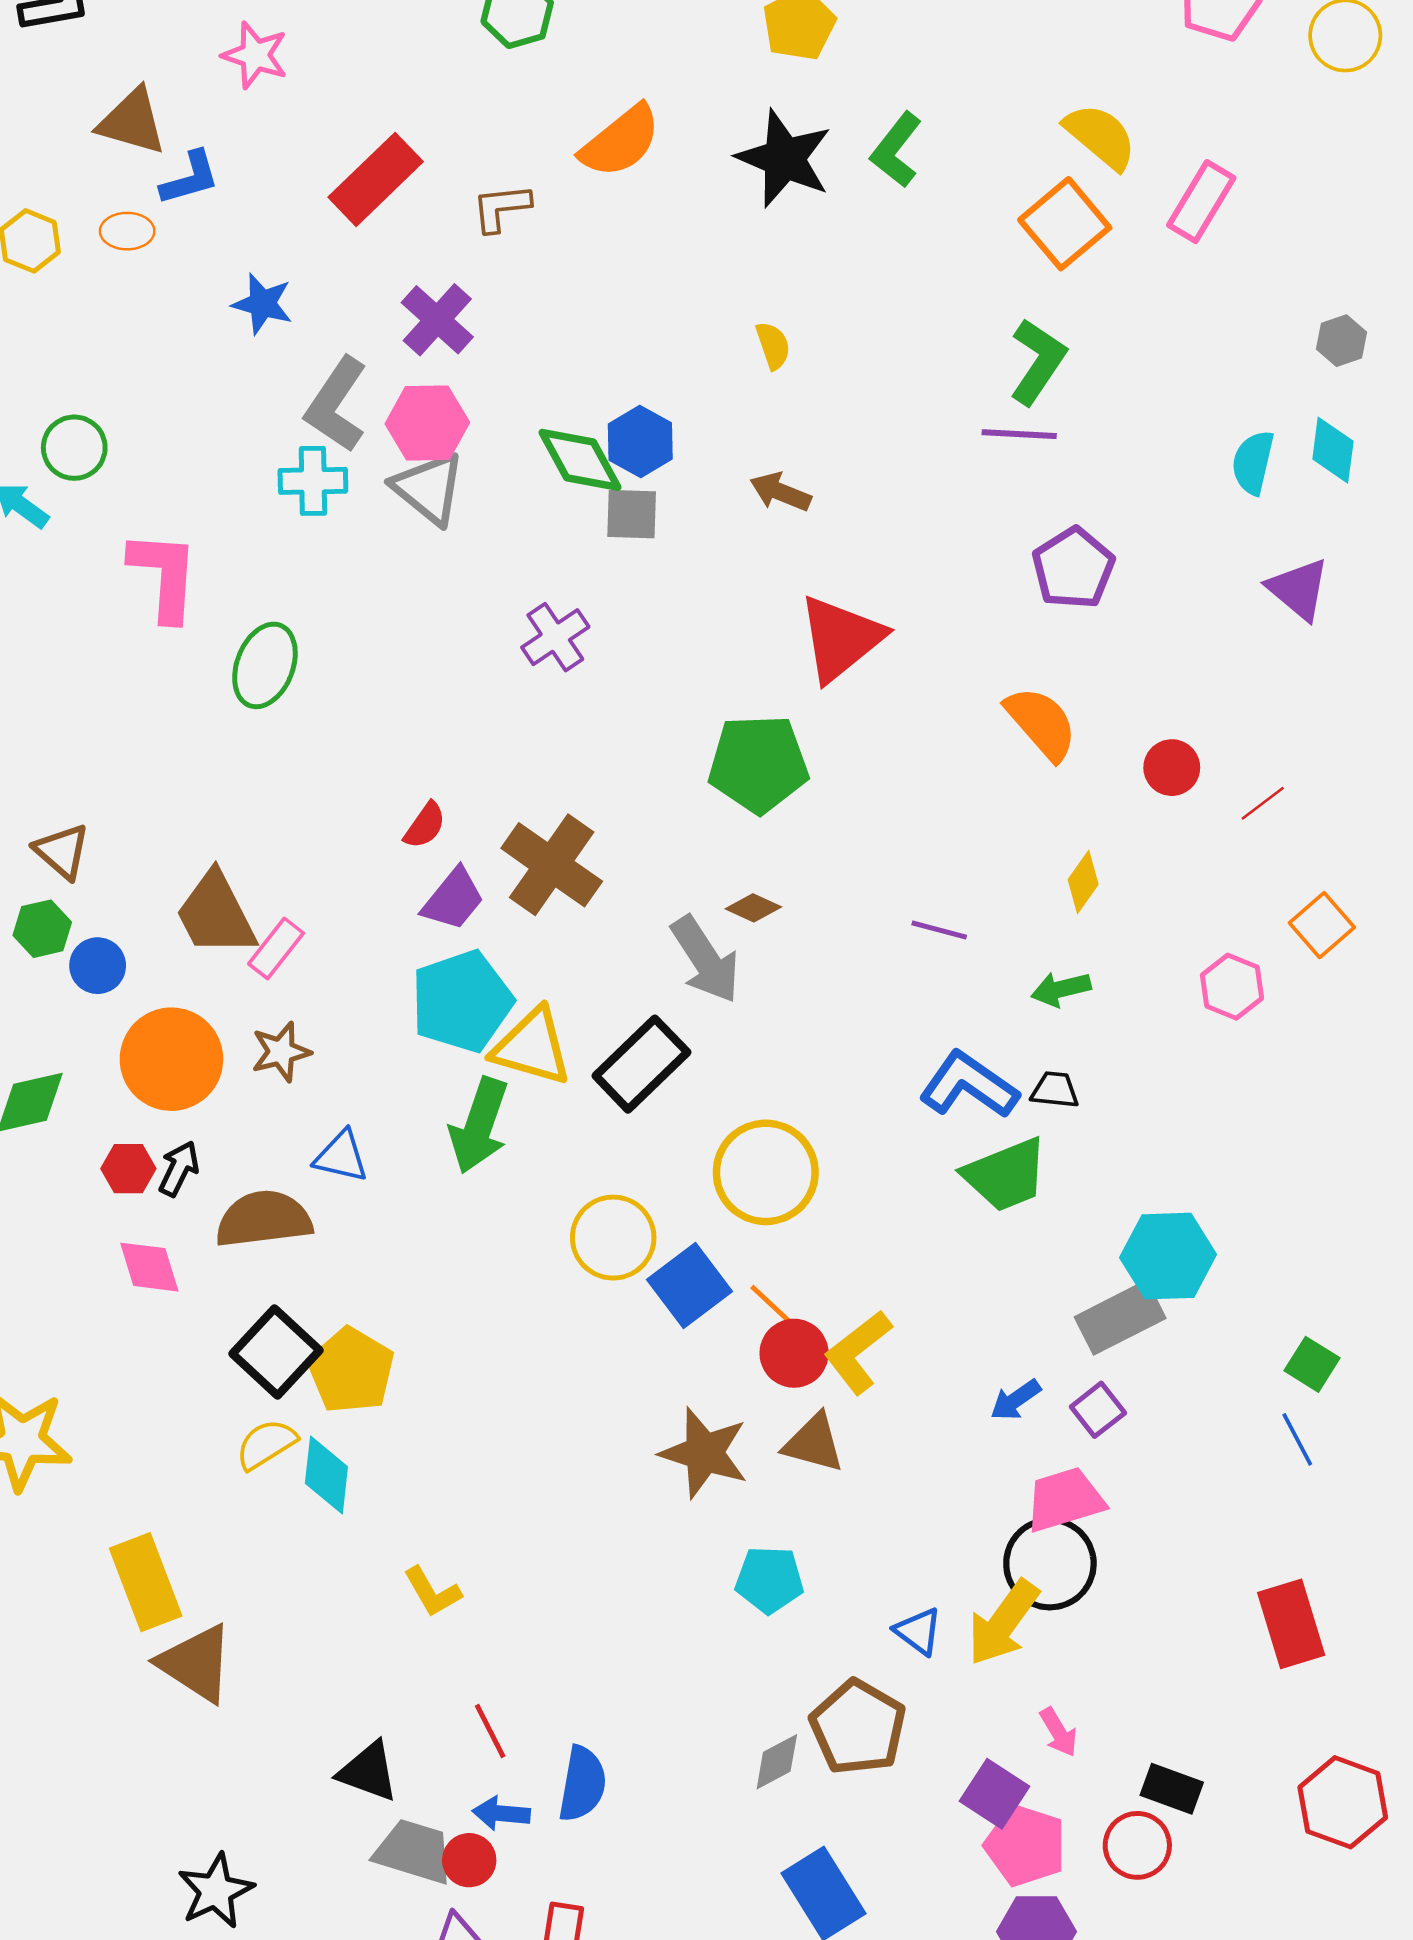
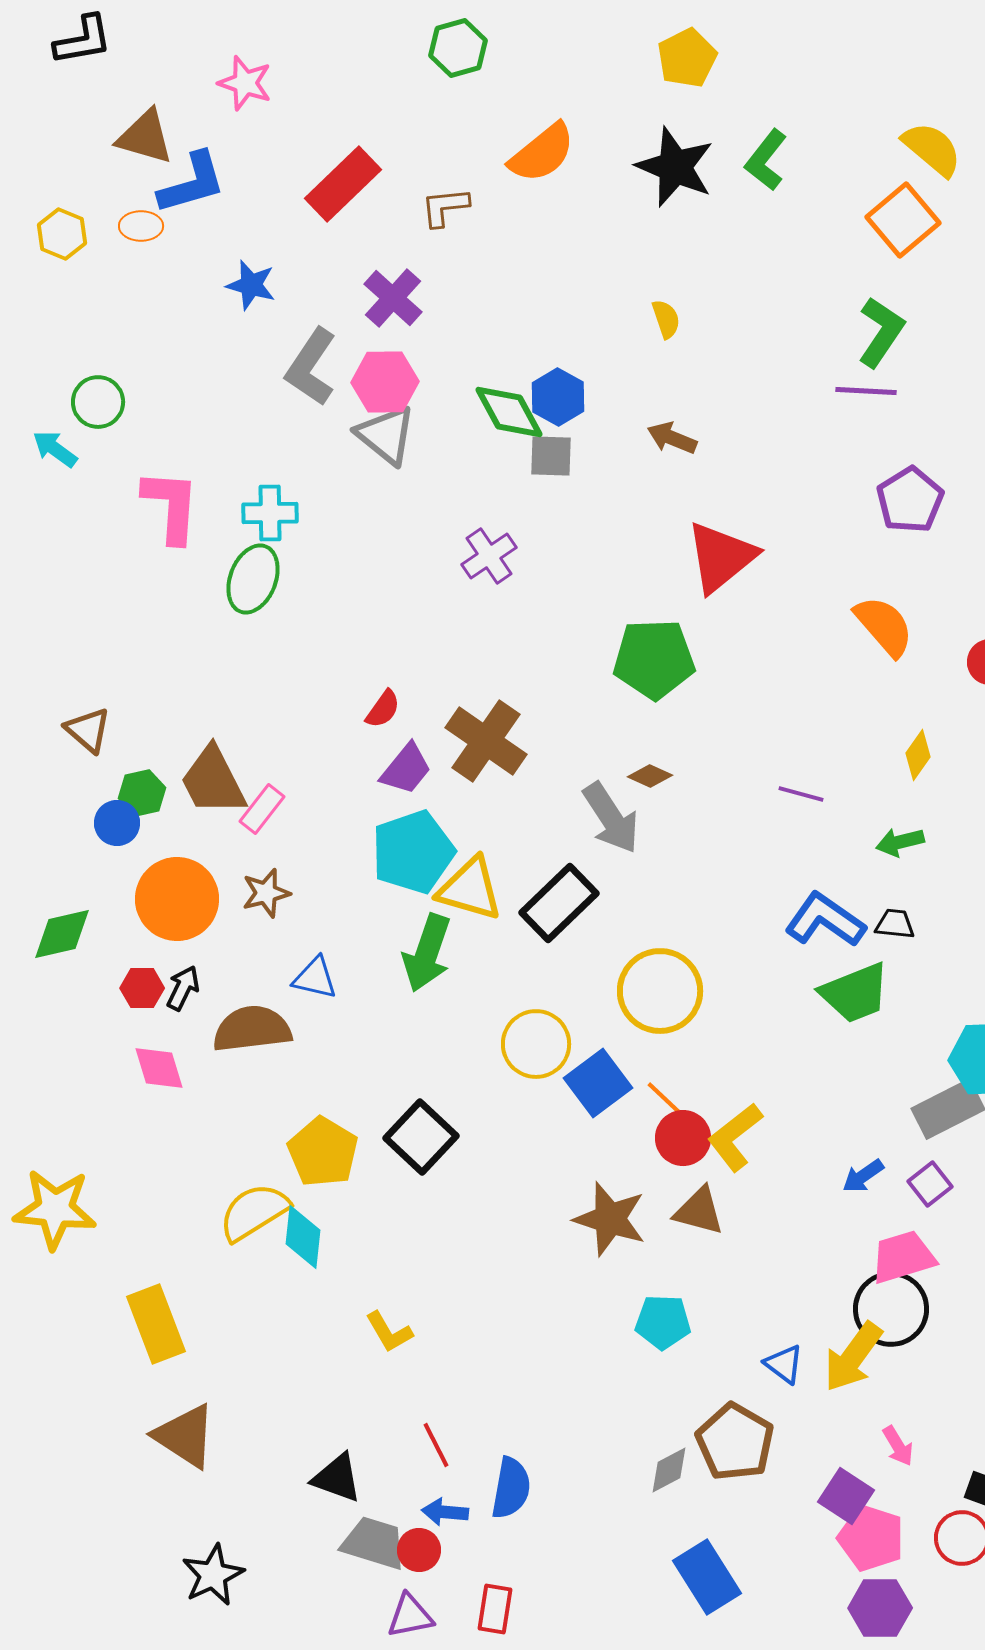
blue L-shape: (190, 178) -> (192, 183), size x1.4
cyan cross: (313, 481) -> (270, 513), moved
green hexagon: (42, 929) -> (142, 793), moved
black square: (276, 1352) -> (421, 1137), moved
yellow semicircle: (266, 1444) -> (254, 1212), size x1.4
brown triangle: (196, 1663) -> (185, 1436), moved

